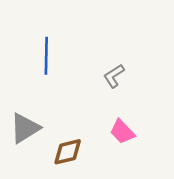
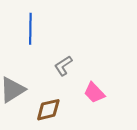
gray L-shape: (114, 76) -> (63, 66), moved

